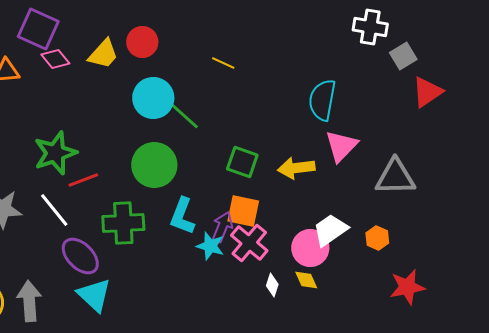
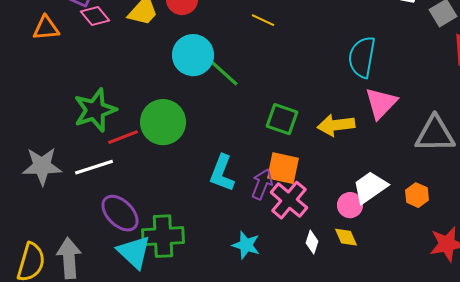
green circle: (154, 165) -> (163, 122), moved
white line: (54, 210) -> (94, 167), turned -69
green cross: (123, 223) -> (163, 236), moved
cyan star: (210, 246) -> (246, 245), moved
pink circle: (310, 248) -> (350, 205), size x0.7

